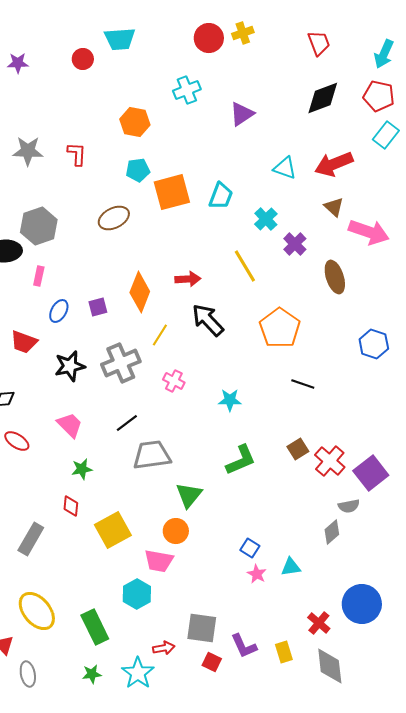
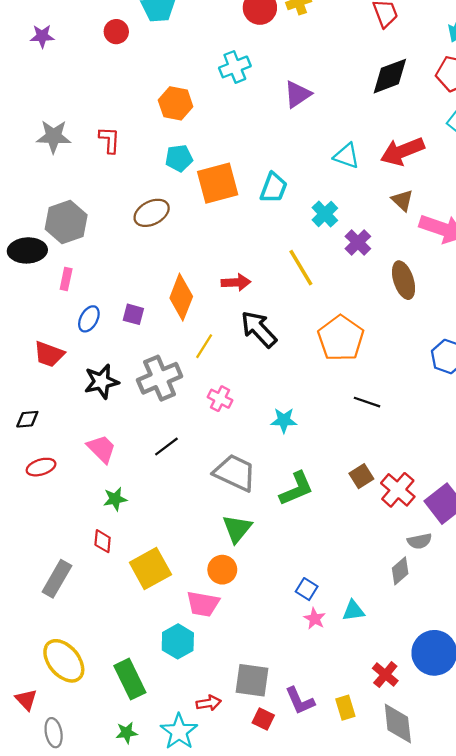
purple square: (98, 307) -> (133, 314), turned 30
red ellipse: (17, 441) -> (41, 467), turned -50
gray trapezoid: (152, 455) -> (235, 473), moved, turned 33

